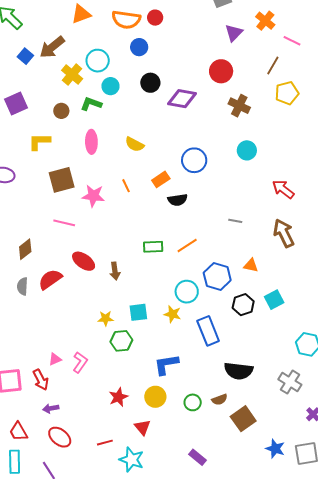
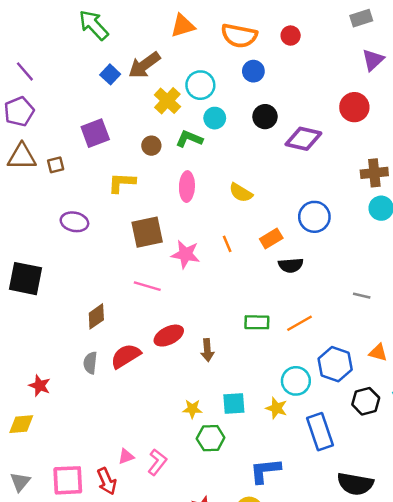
red circle: (155, 18) -> (291, 36), moved
brown cross: (239, 106) -> (374, 173), moved, turned -35
red ellipse: (84, 261) -> (169, 336), turned -65

